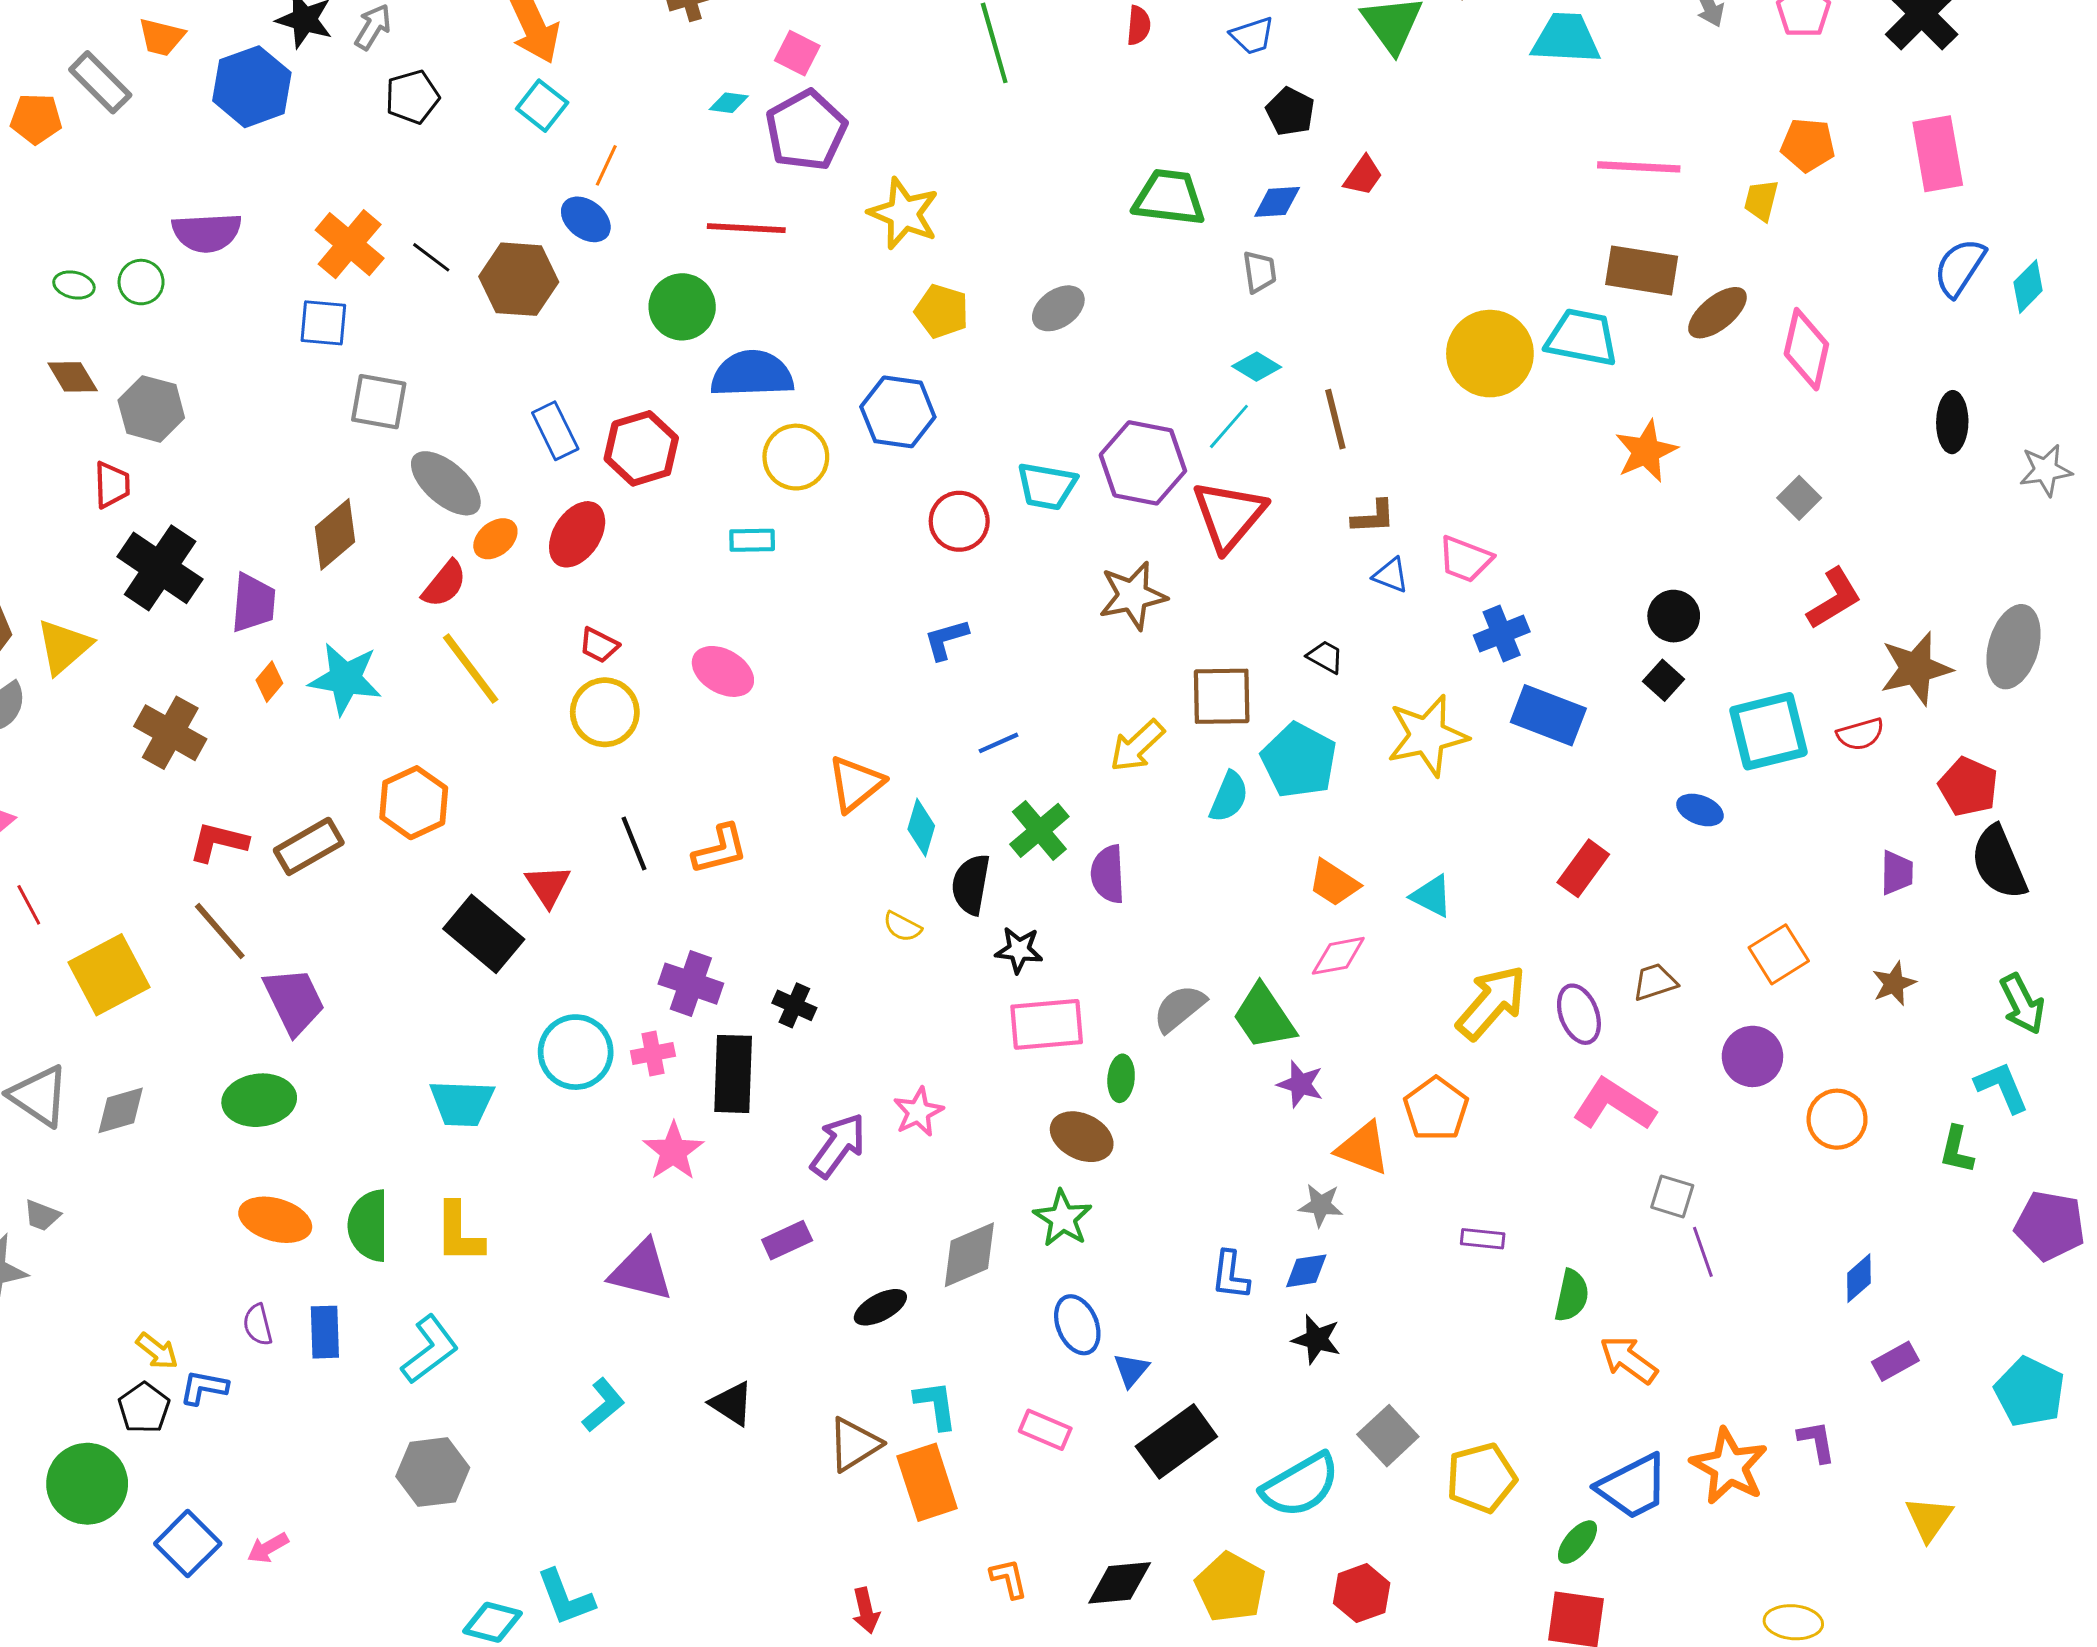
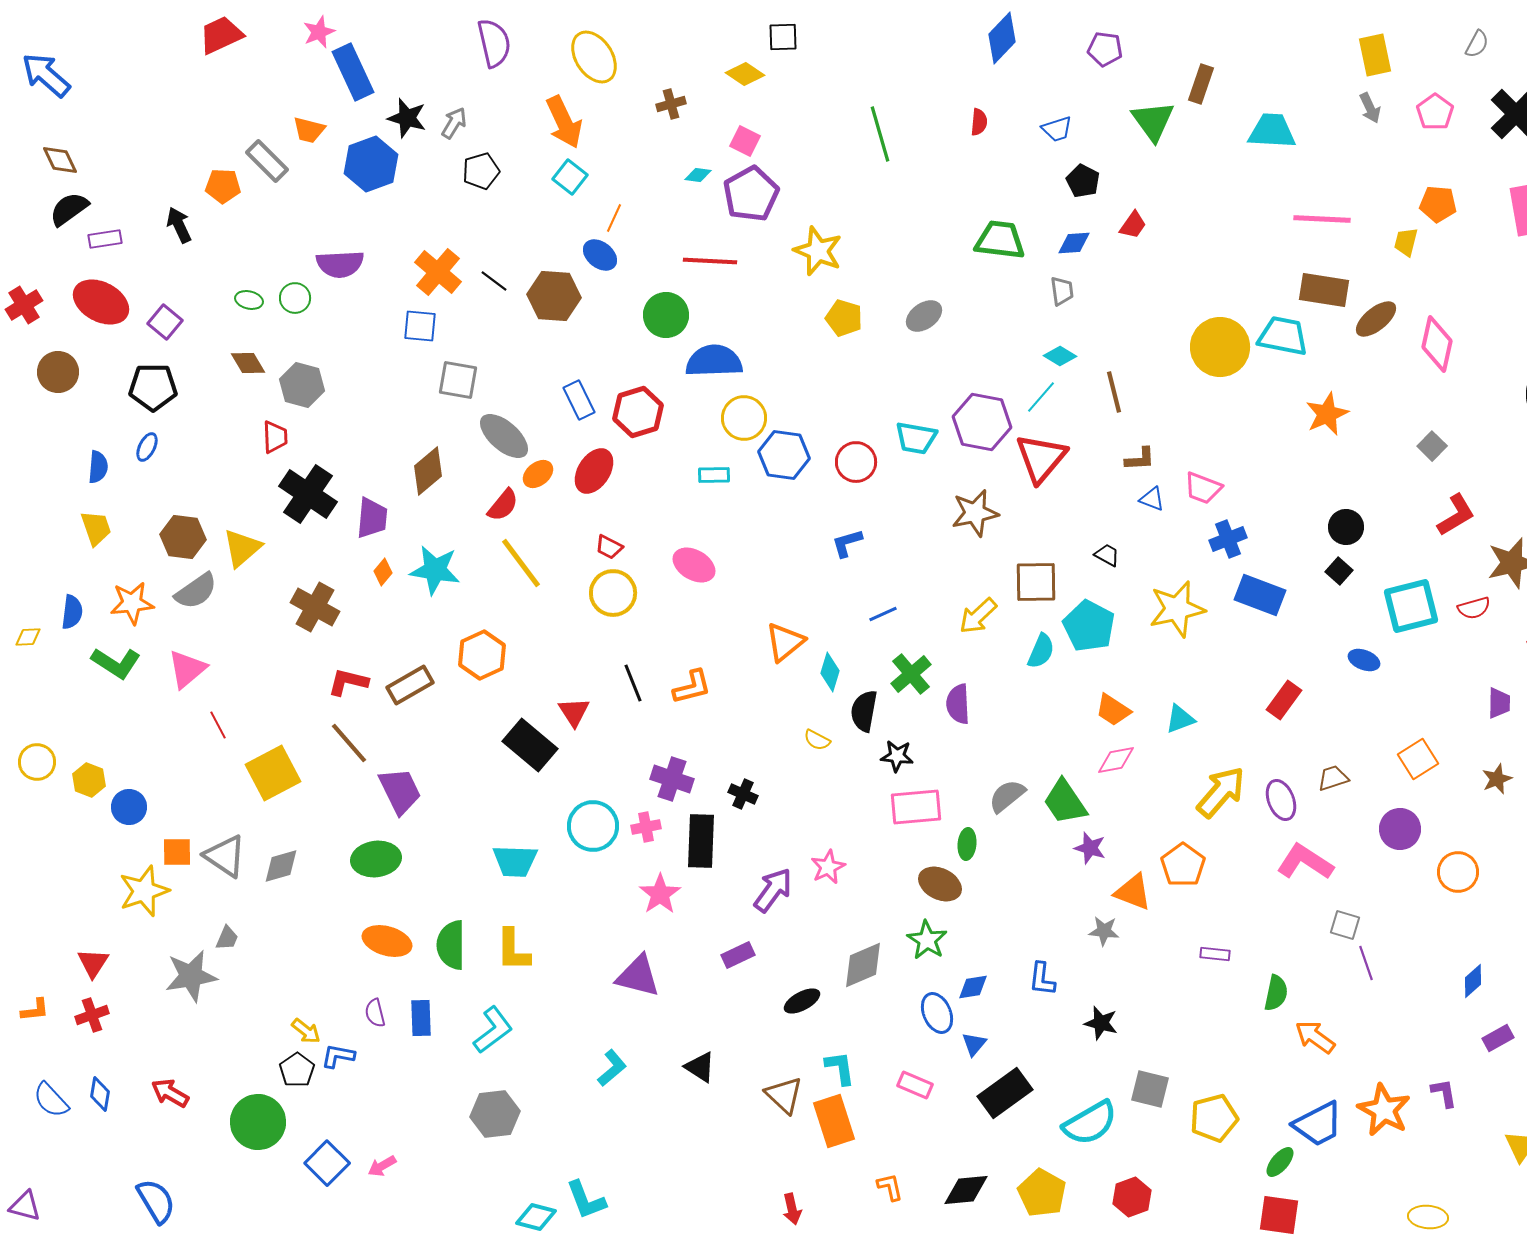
blue hexagon: (898, 412) -> (784, 455), moved
cyan triangle: (1432, 896) -> (1180, 719), turned -48
gray trapezoid: (42, 1215) -> (227, 938), turned -88
blue diamond: (1306, 1271) -> (973, 987), moved
gray square: (1388, 1436) -> (1150, 1089), turned -33
brown triangle: (854, 1444) -> (784, 1095), turned -45

